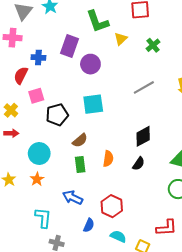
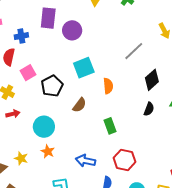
gray line: (144, 87) -> (134, 51), moved
black diamond: (143, 136) -> (152, 80), moved
orange semicircle: (108, 159) -> (108, 86), moved
green rectangle: (80, 164) -> (110, 126), moved
black semicircle: (139, 164) -> (149, 109), moved

